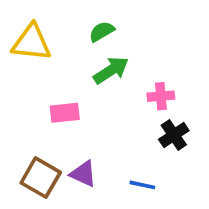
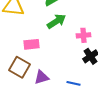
purple triangle: (83, 174) -> (42, 77), turned -42
brown square: (41, 178) -> (20, 67), moved

